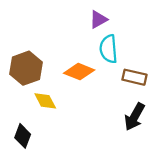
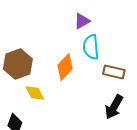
orange diamond: (79, 72) -> (65, 67), turned -68

